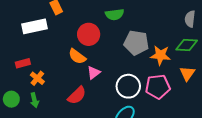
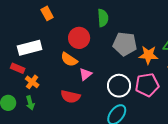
green semicircle: (115, 14) -> (103, 18), turned -84
white rectangle: (35, 26) -> (30, 48), moved
red rectangle: (23, 63) -> (18, 68), turned 40
red semicircle: (77, 95) -> (70, 97), turned 60

